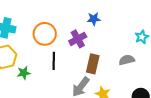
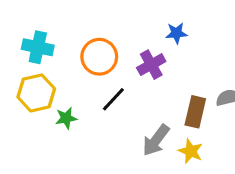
black line: (54, 61) -> (113, 99), turned 42
brown rectangle: (93, 64) -> (195, 112), moved

